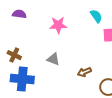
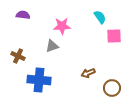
gray triangle: (53, 59) -> (52, 46), moved, turned -40
blue cross: (22, 79) -> (39, 80), moved

